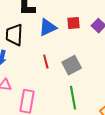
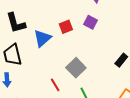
red line: (46, 62) -> (55, 85), moved

